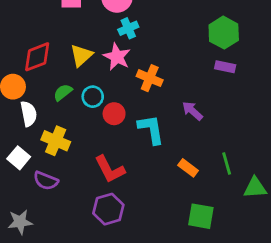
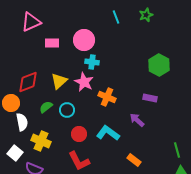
cyan cross: (128, 28) -> (92, 62), turned 32
purple rectangle: (225, 67) -> (150, 98), moved
red circle: (114, 114) -> (79, 134), moved
cyan L-shape: (151, 129) -> (108, 133), turned -45
green line: (227, 164) -> (177, 150), moved

